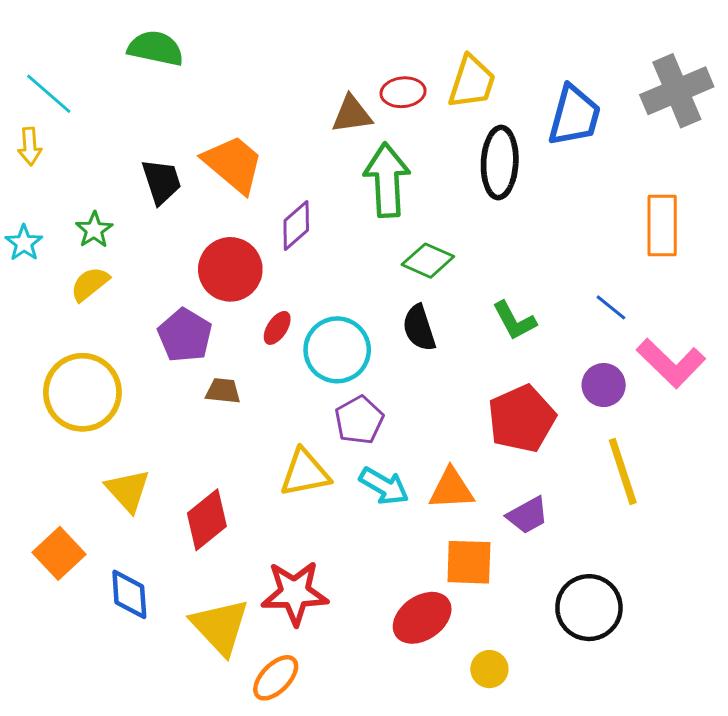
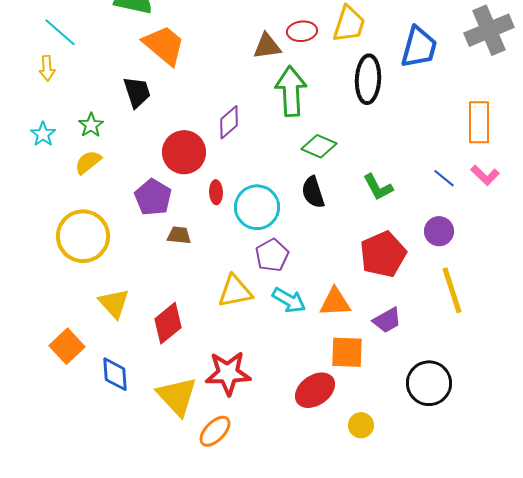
orange trapezoid: (233, 164) -> (164, 45), moved
red ellipse: (277, 328) -> (216, 192), turned -35
pink L-shape: (671, 363) -> (485, 175), moved, size x0.6

